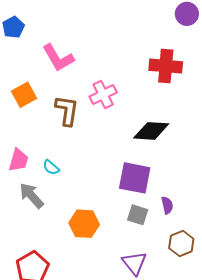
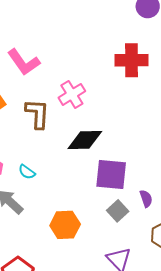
black diamond: (151, 131) -> (85, 140), moved
gray square: (138, 215) -> (118, 211), turned 35

